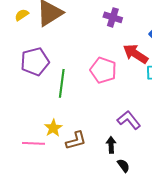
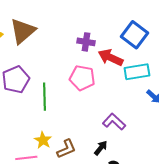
purple cross: (113, 17) -> (86, 42), moved
black arrow: (111, 145) -> (101, 148), turned 49

